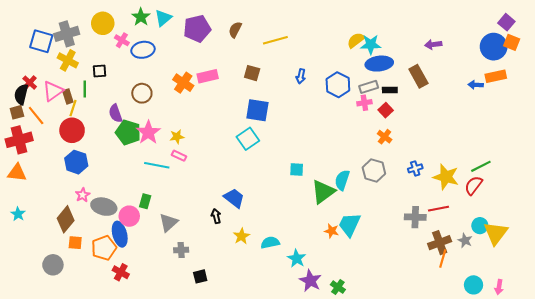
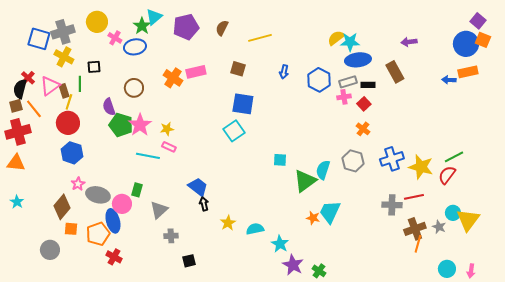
green star: (141, 17) -> (142, 26), moved
blue cross: (415, 168) -> (392, 159), size x1.6
blue trapezoid: (234, 198) -> (198, 187), moved

